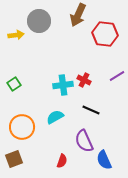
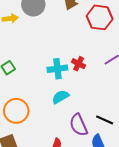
black line: (91, 110) -> (105, 120), moved
cyan semicircle: (55, 117) -> (60, 97), moved

